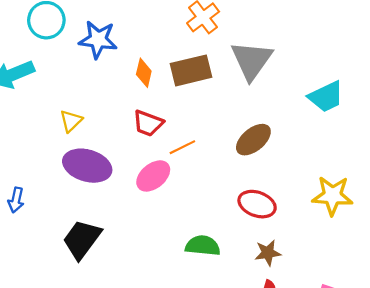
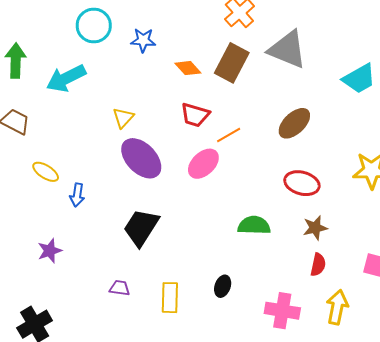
blue star: (98, 40) -> (143, 40), size x0.7
gray triangle: (252, 60) -> (287, 49), turned -39
brown rectangle: (191, 70) -> (232, 63), turned -45
orange diamond: (144, 73) -> (188, 68), turned -52
purple ellipse: (87, 166) -> (141, 158), turned 33

